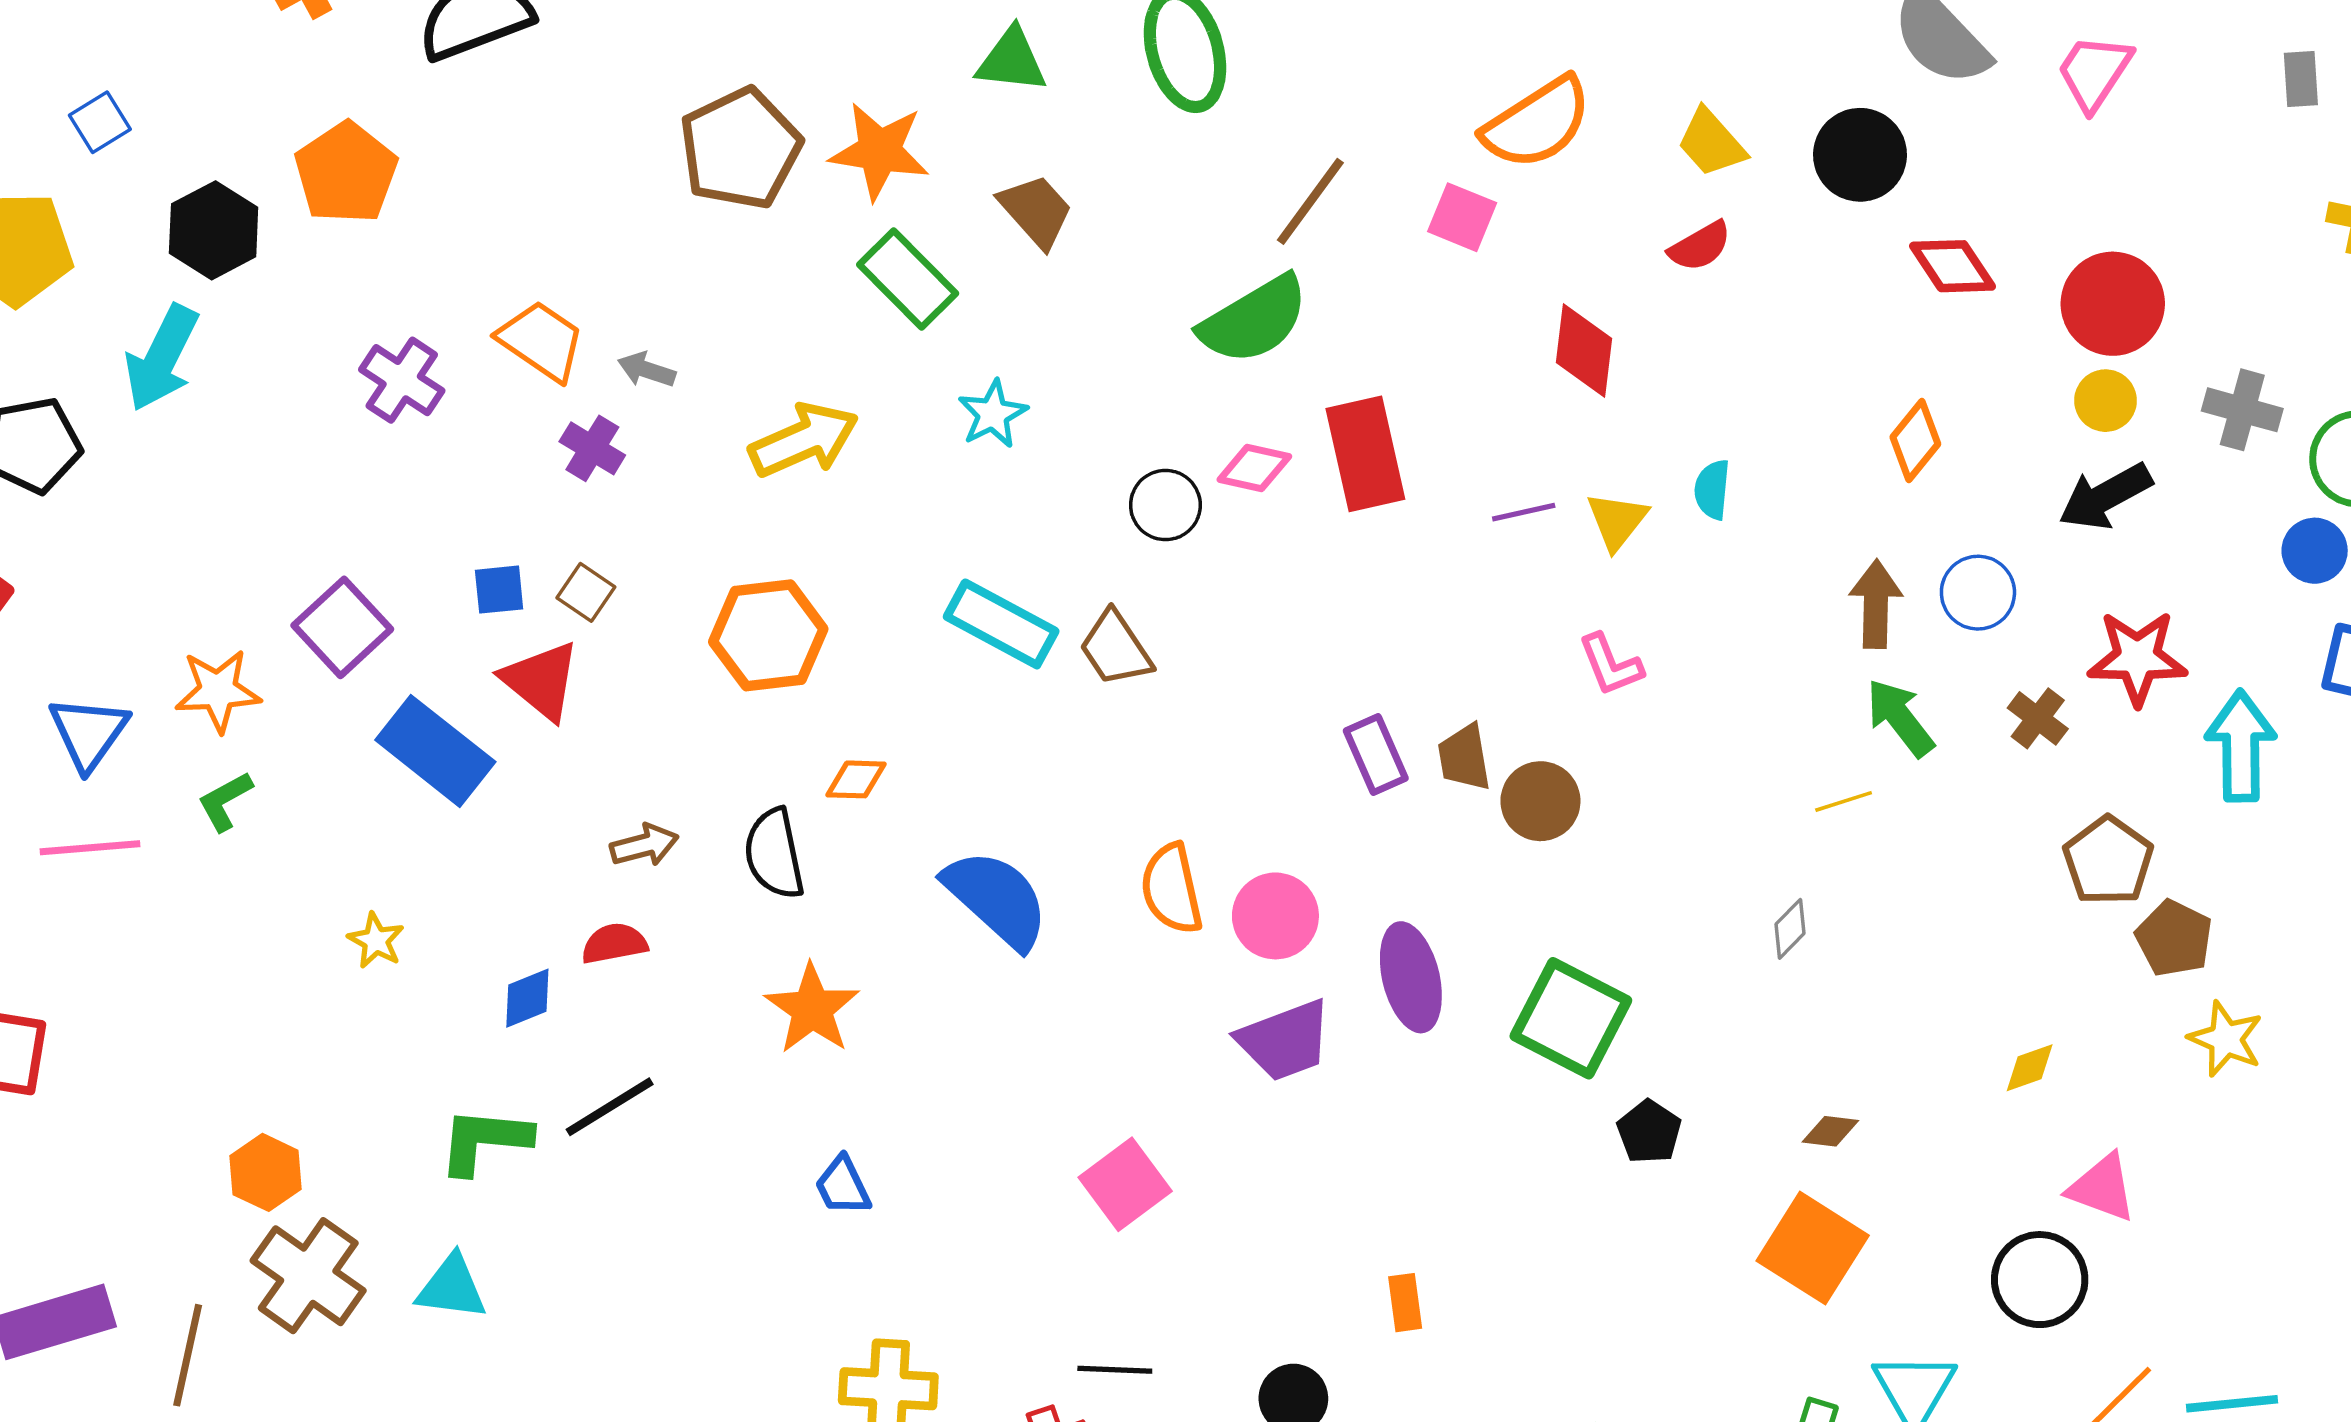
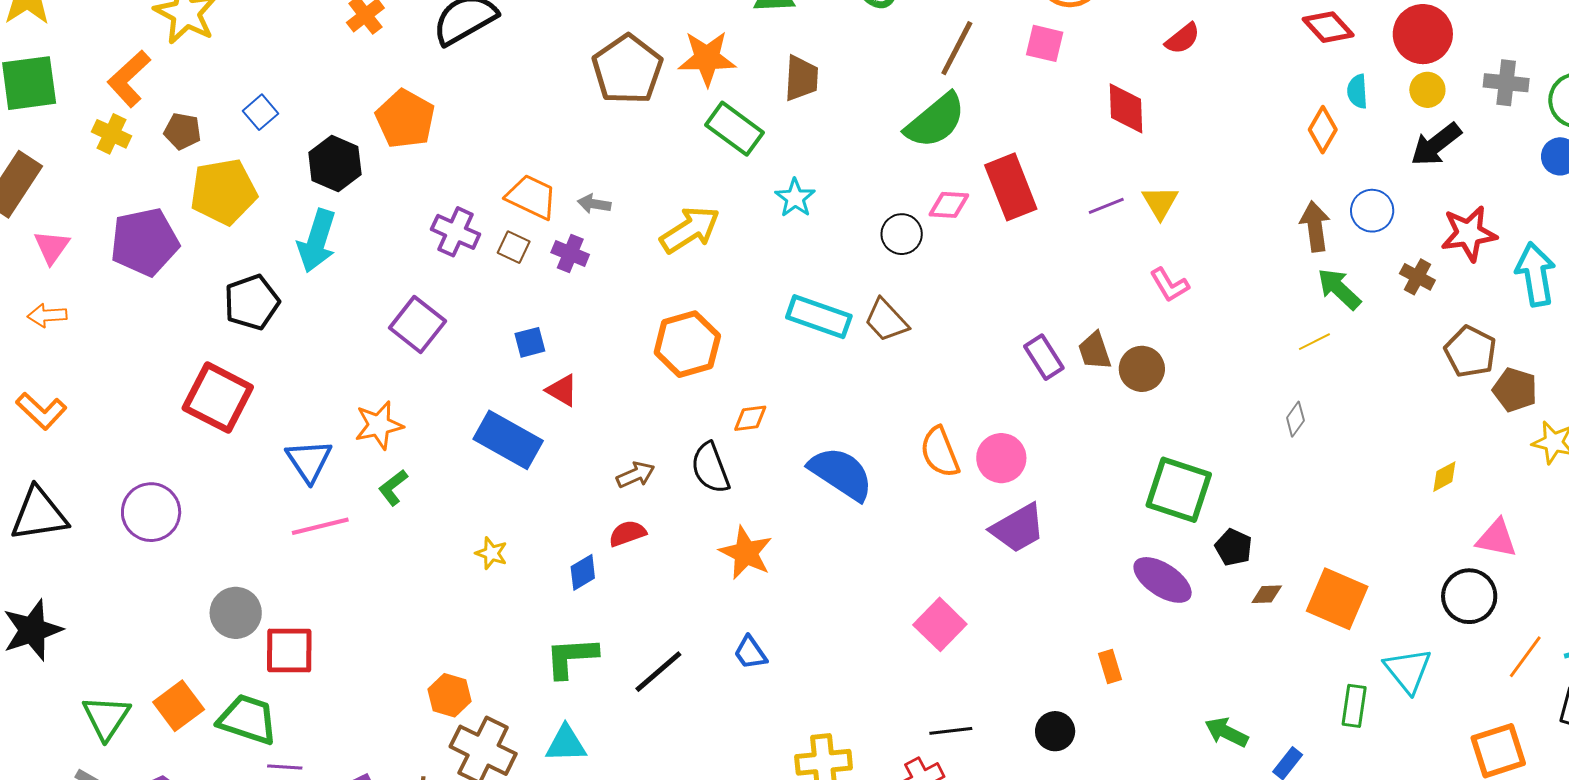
brown trapezoid: (1036, 211) -> (801, 78), turned 54
cyan semicircle: (1712, 490) -> (1357, 91), moved
brown square: (586, 592) -> (514, 247), moved
purple square: (342, 627) -> (417, 325), moved
red triangle: (541, 681) -> (562, 390), size x0.7
purple ellipse: (1411, 977) -> (1163, 580), moved, turned -34
black line: (610, 1107) -> (658, 672), moved
brown diamond: (1830, 1131) -> (1267, 594), moved
blue trapezoid: (843, 1186) -> (750, 653), moved

